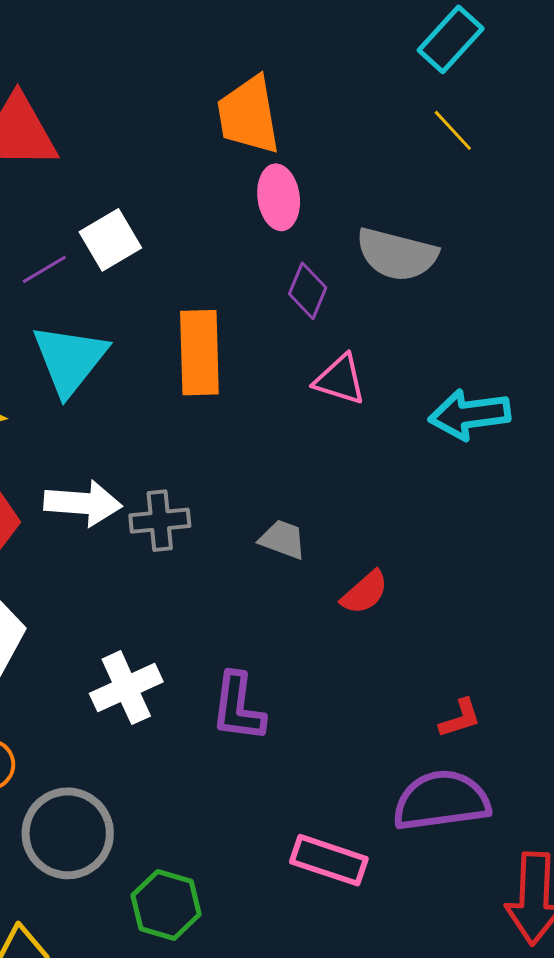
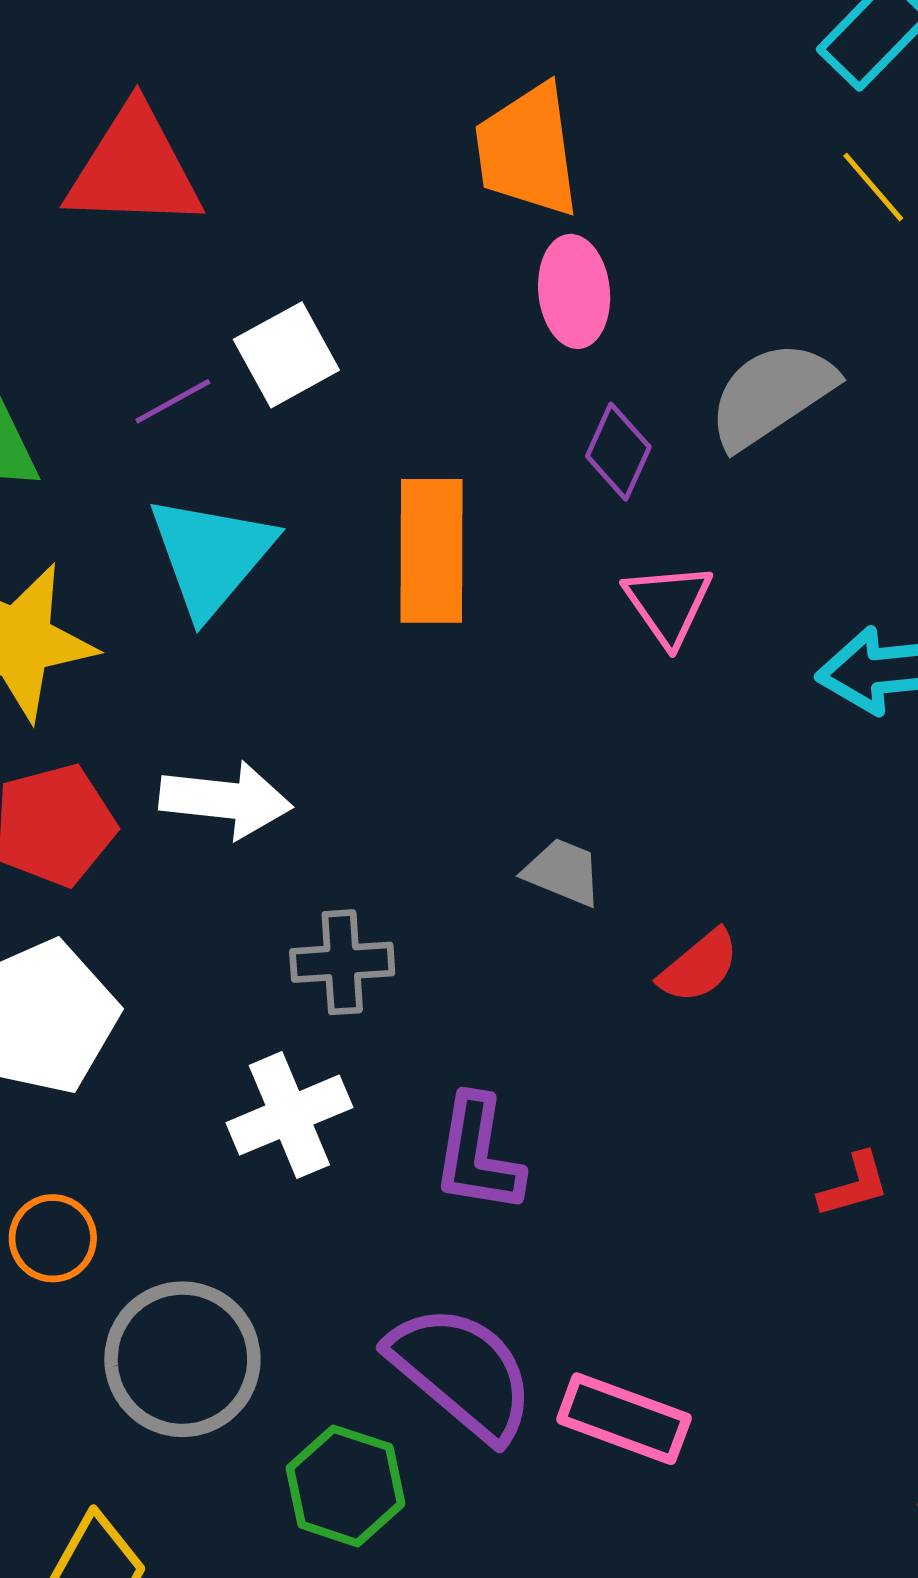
gray semicircle: (397, 254) -> (771, 395), turned 130
pink triangle: (340, 380) -> (668, 604), turned 36
gray cross: (160, 521) -> (342, 962), moved
purple semicircle: (441, 801) -> (462, 1372), moved, turned 46

